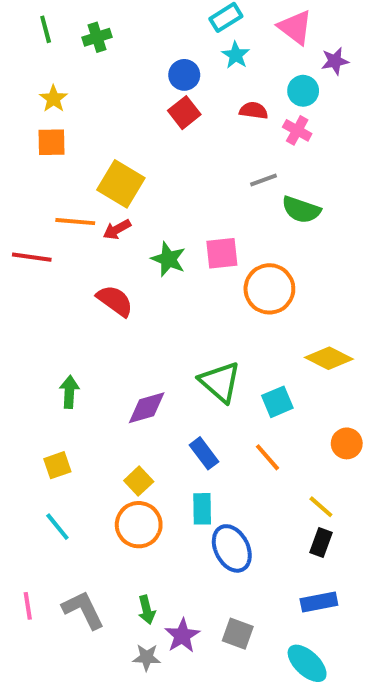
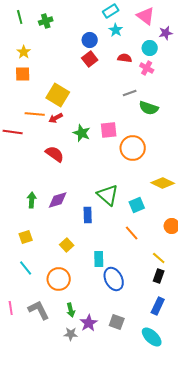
purple diamond: (147, 408) -> (58, 200), moved
blue rectangle: (204, 453) -> (88, 215), moved, turned 35
orange circle: (139, 525) -> (59, 279), moved
blue rectangle: (319, 602) -> (158, 306), turned -54

